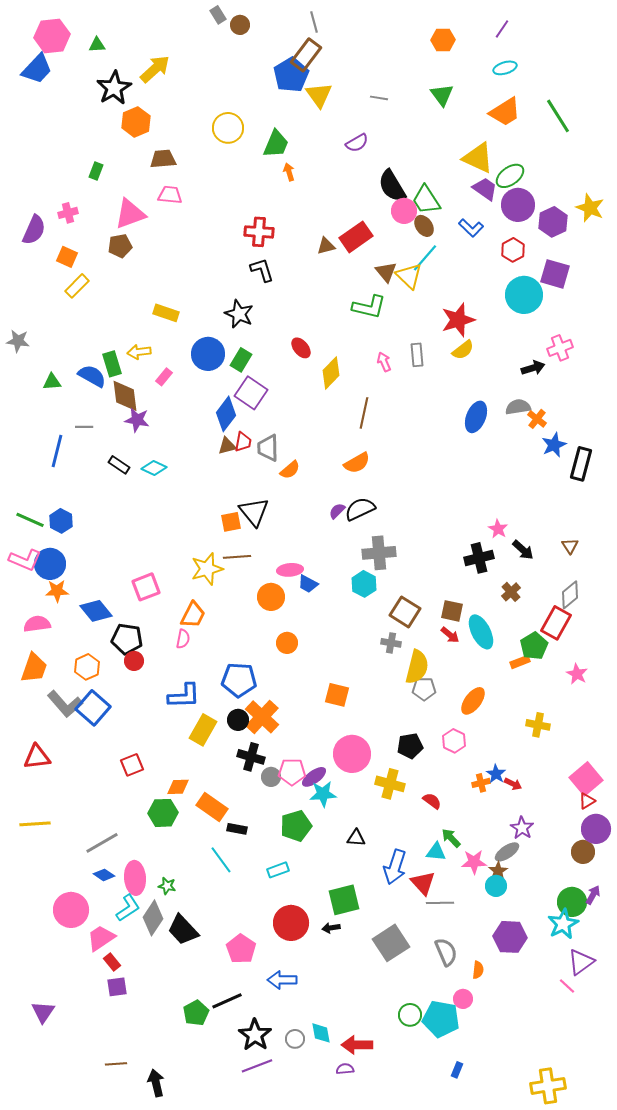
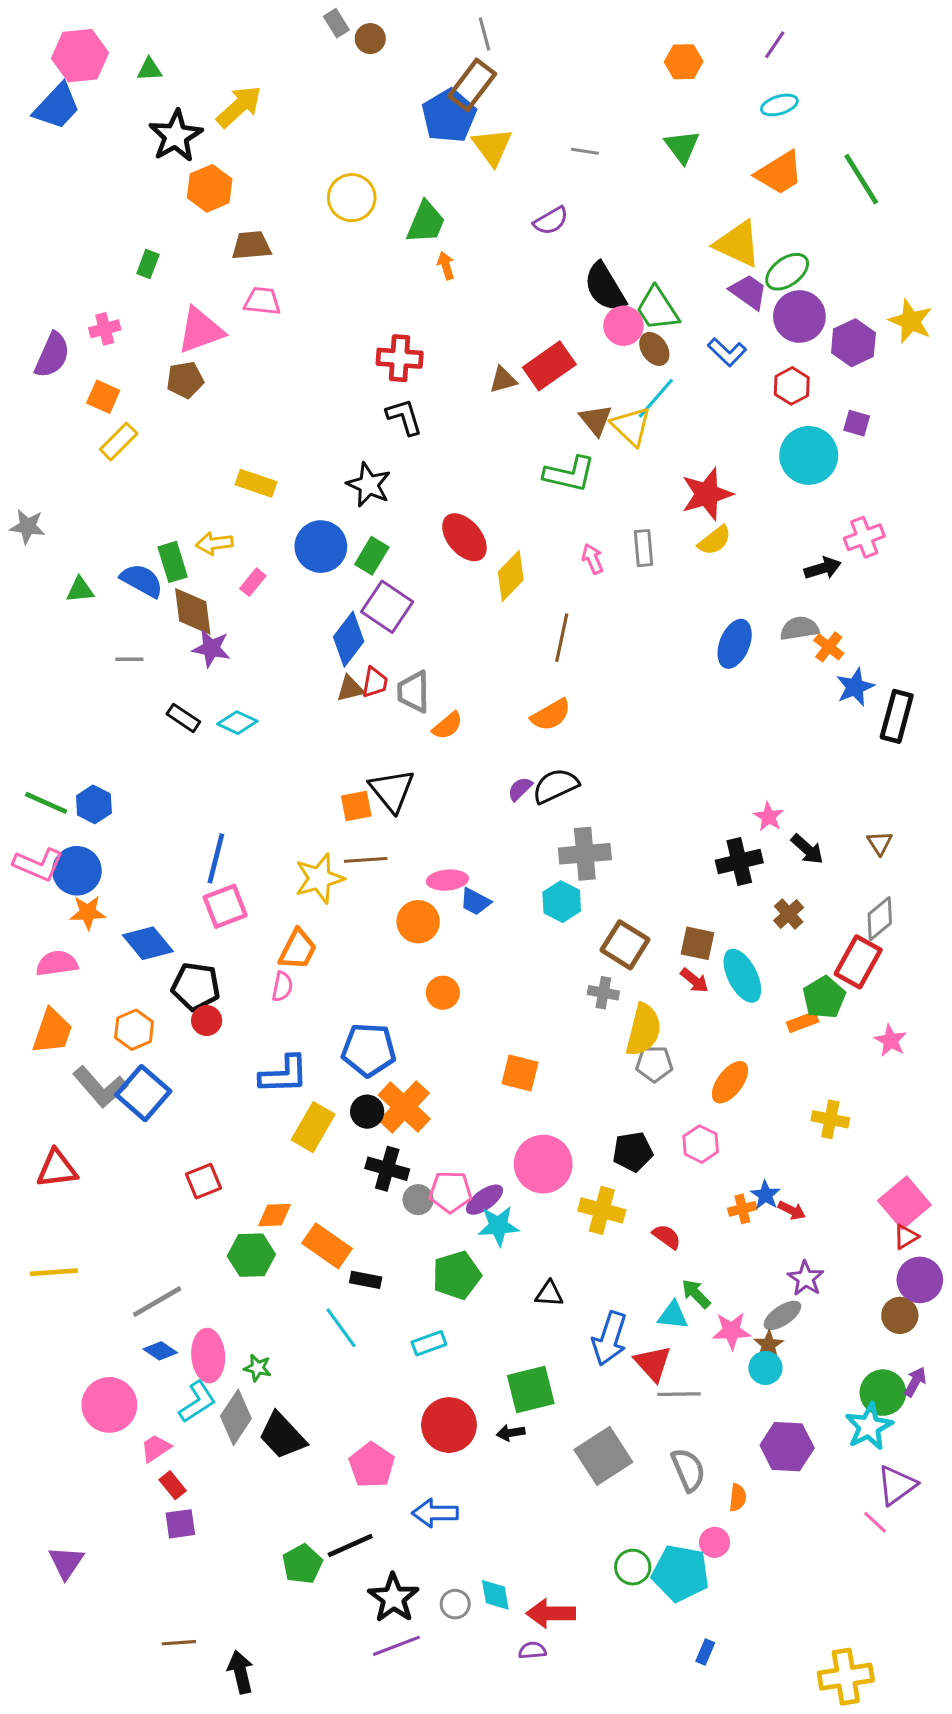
purple square: (555, 274) -> (857, 423), size x0.6
red ellipse: (301, 348) -> (464, 537), size x1.5
blue line: (57, 451) -> (216, 858), moved
pink trapezoid: (101, 938) -> (156, 1448), size x0.7

